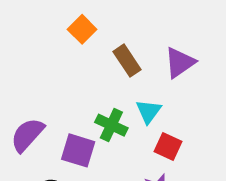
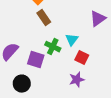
brown rectangle: (127, 61) -> (44, 18), moved
purple triangle: (180, 63) -> (98, 19), moved

